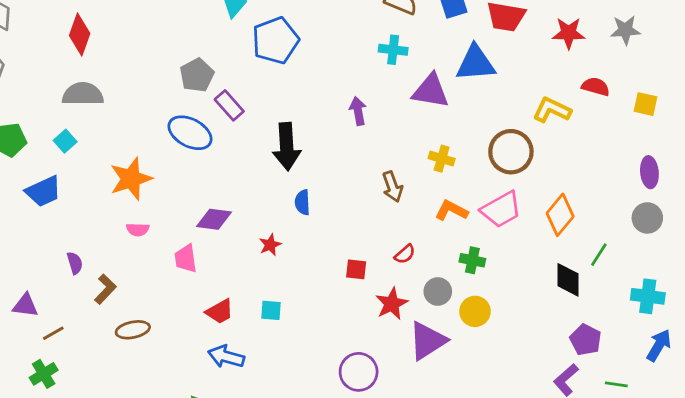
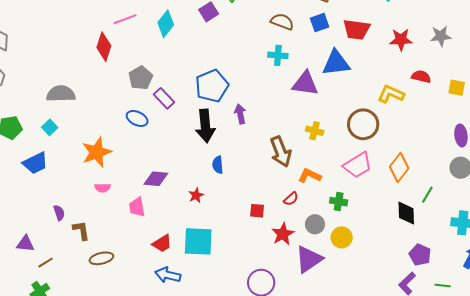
red diamond: (80, 34) -> (104, 47), moved
blue pentagon: (275, 40) -> (212, 86), moved
purple arrow: (358, 111) -> (240, 114), moved
blue ellipse: (190, 133) -> (137, 118), size x0.7
brown arrow: (392, 187) -> (281, 152), size x1.4
orange L-shape: (451, 211) -> (310, 176), moved
brown L-shape: (105, 289) -> (81, 230), turned -50
cyan square: (271, 310) -> (198, 241), size x2.0

